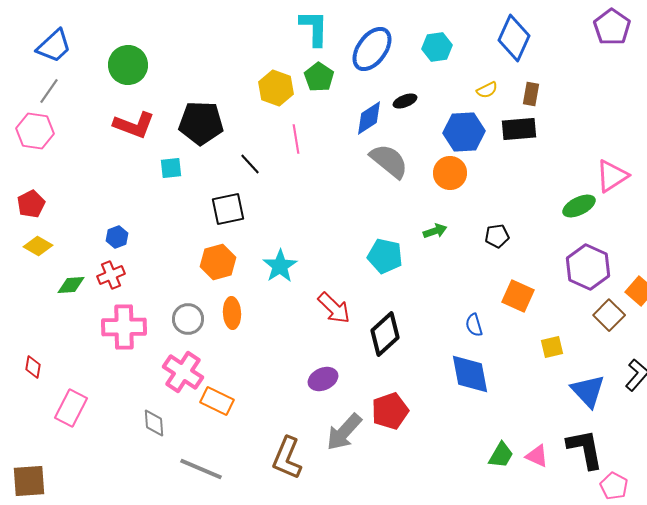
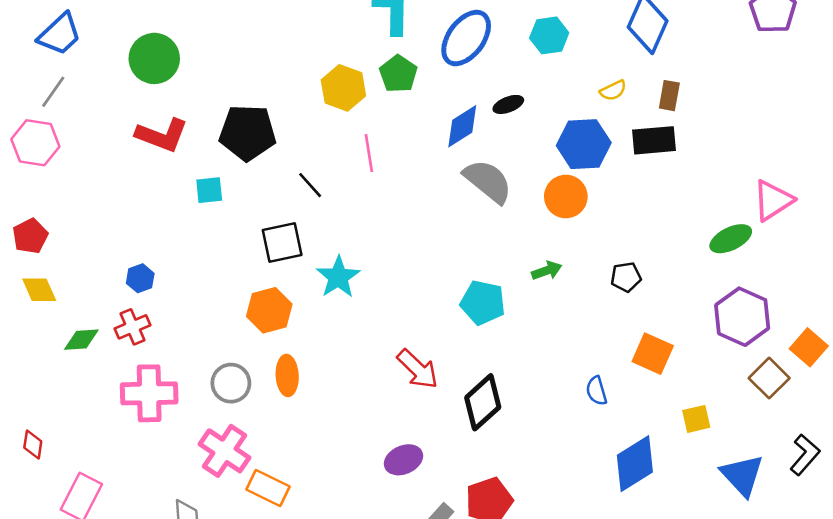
yellow diamond: (38, 246) -> (39, 290), turned 36
cyan star: (280, 266) -> (338, 277), moved
blue diamond: (470, 374) -> (635, 464), moved, turned 69

